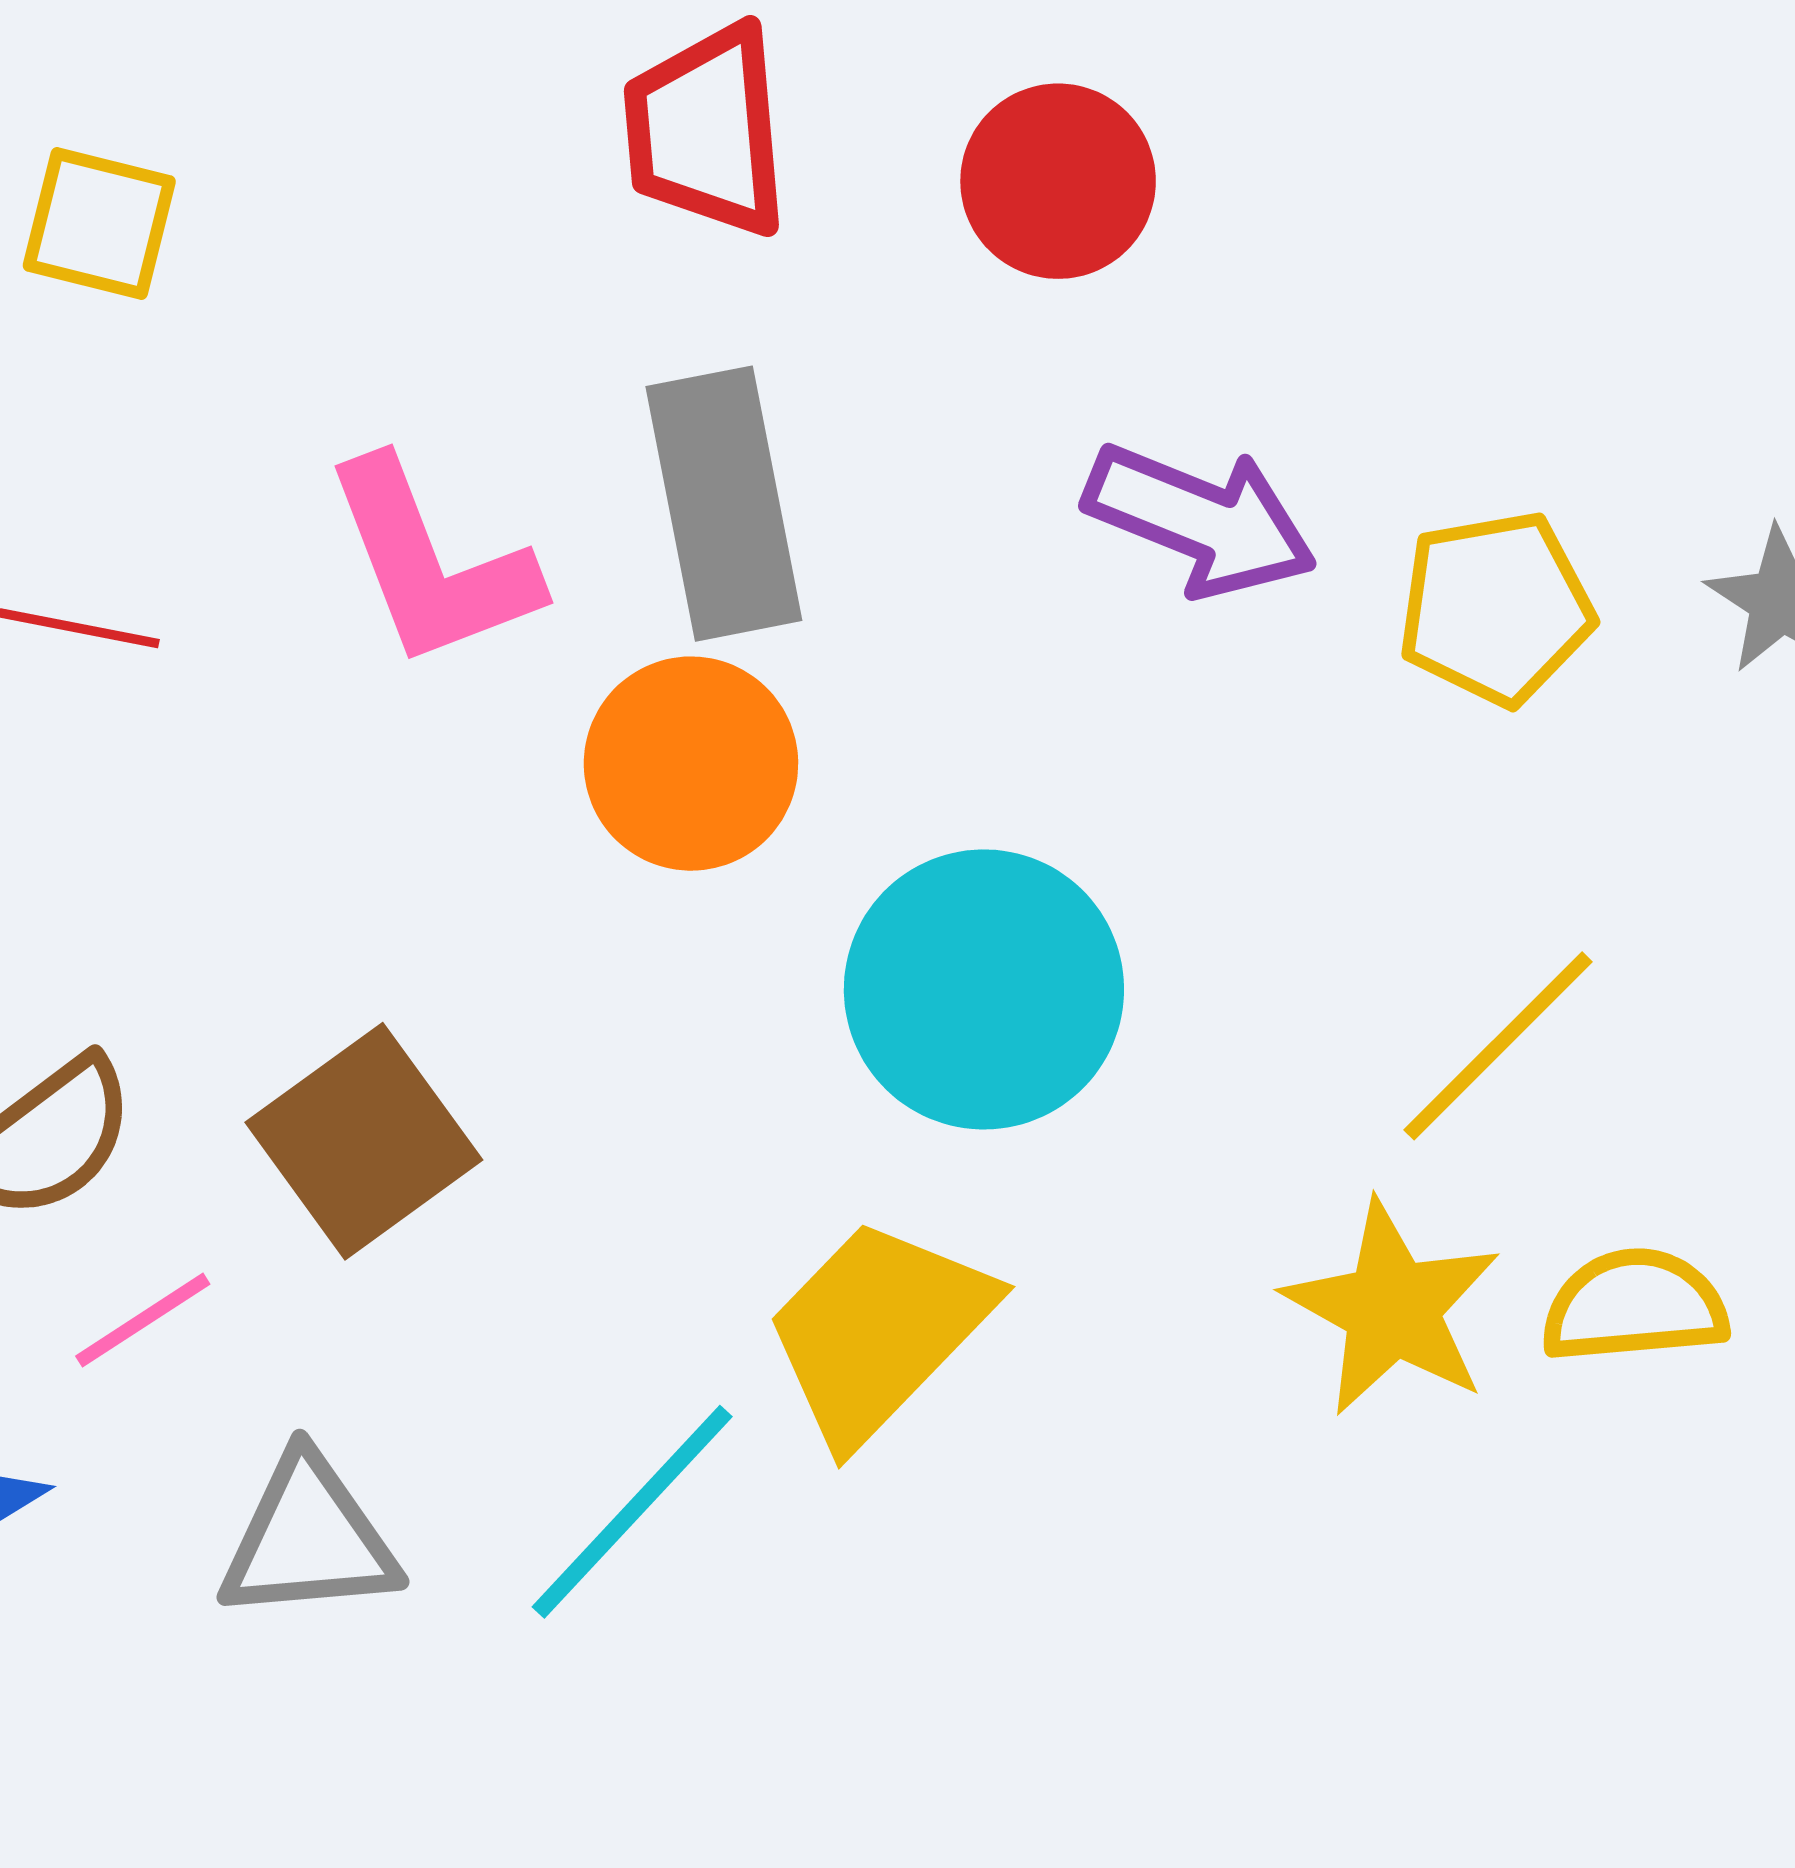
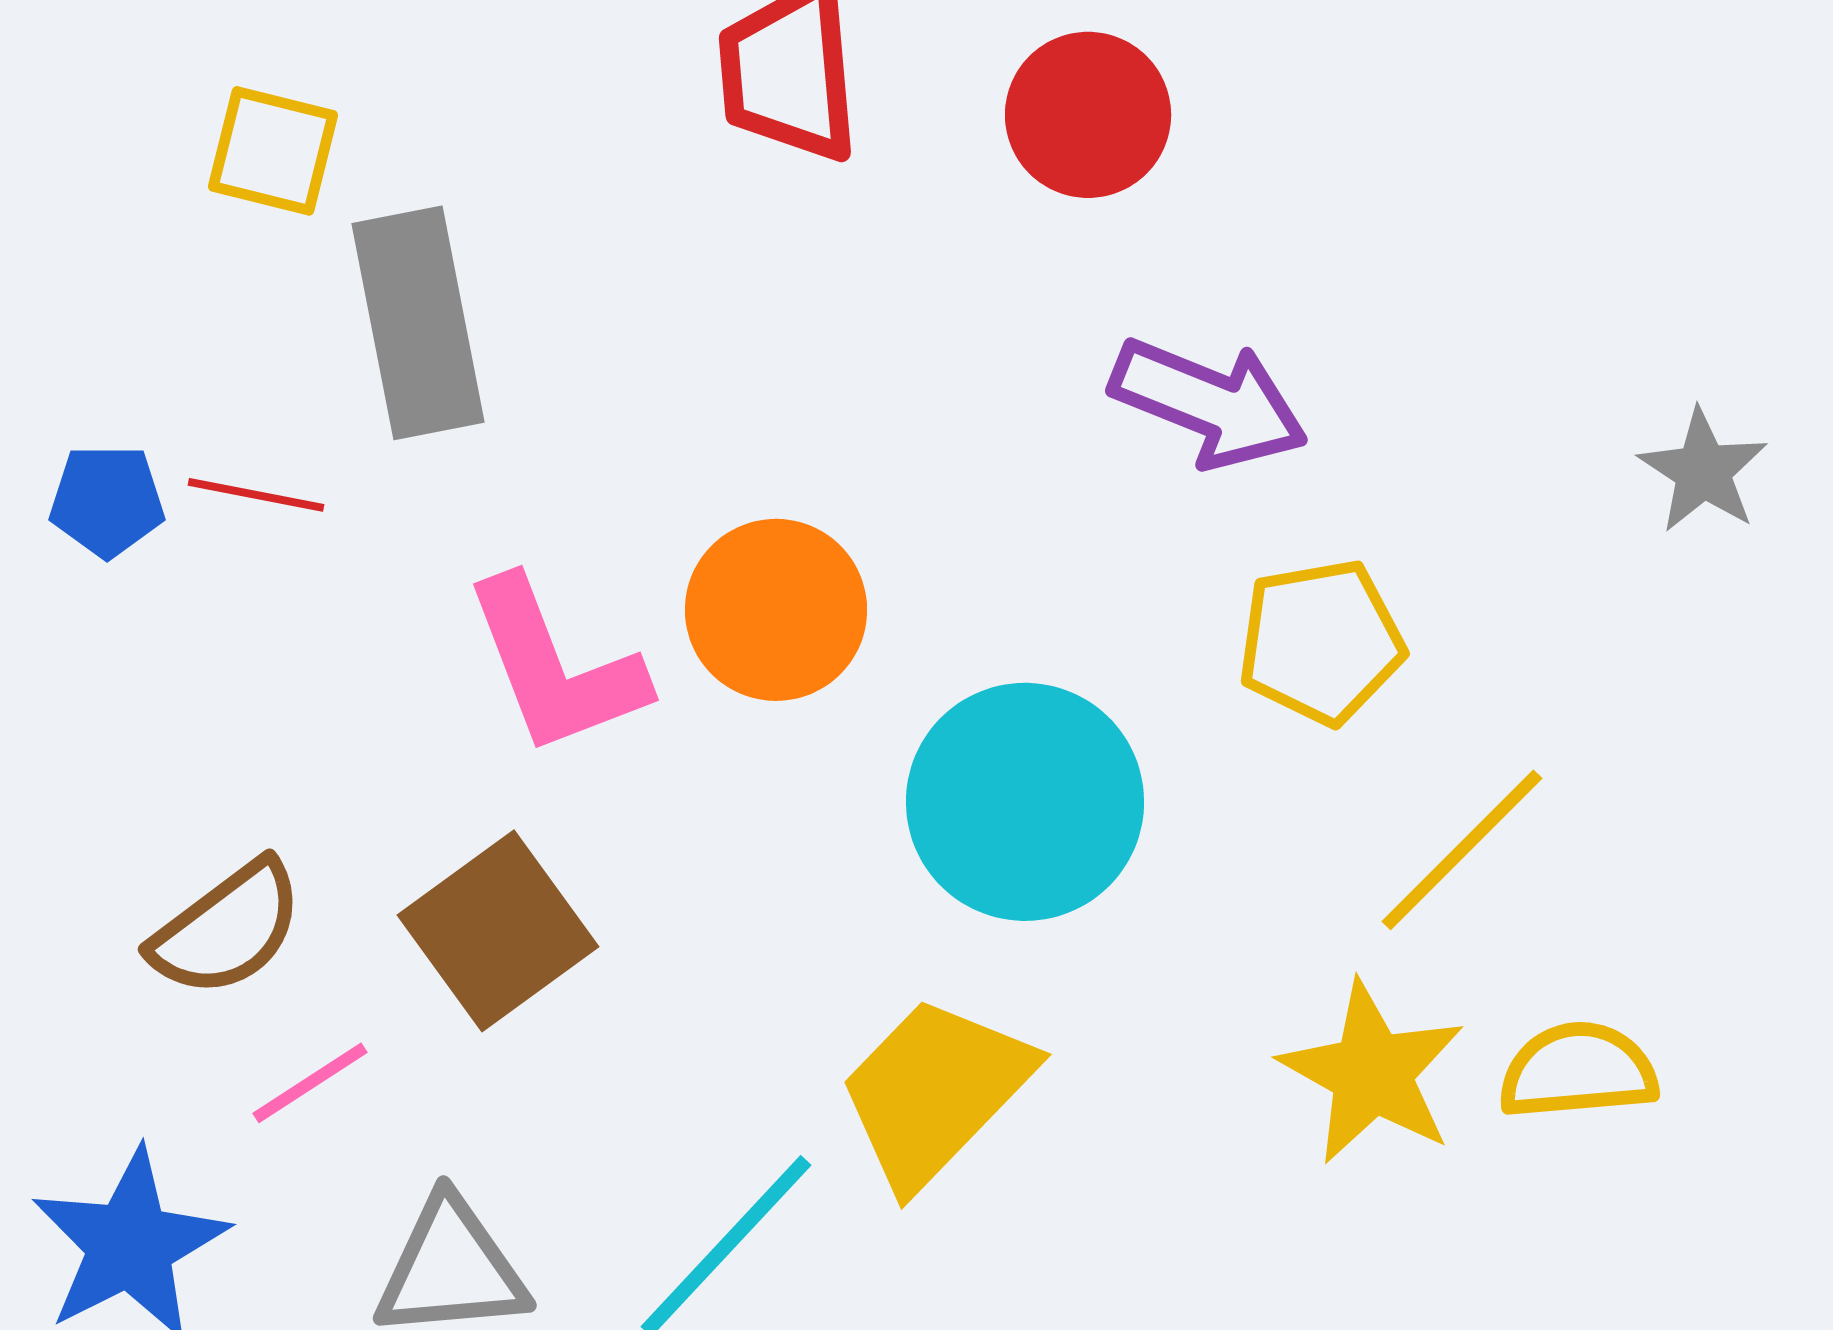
gray rectangle: (724, 504) -> (418, 323), moved
pink L-shape: (431, 564) -> (555, 667), moved
yellow pentagon: (1496, 608) -> (1321, 642), moved

